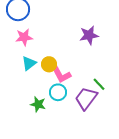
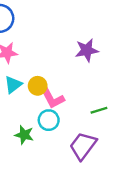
green line: (99, 84) -> (99, 110), turned -64
purple trapezoid: (86, 98) -> (83, 146), moved

